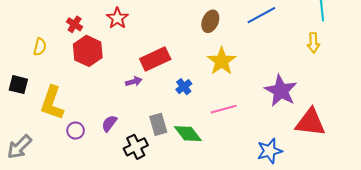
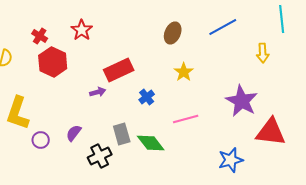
yellow arrow: (313, 43) -> (263, 53), moved
yellow star: (222, 61) -> (184, 72), size x0.7

